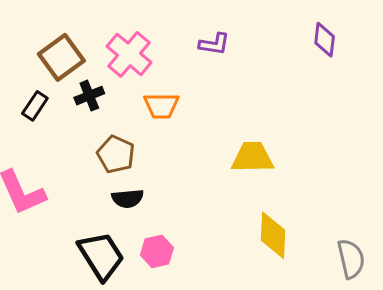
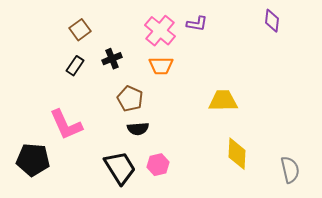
pink cross: (129, 54) -> (160, 31), moved
brown square: (61, 57) -> (80, 30), moved, size x0.7

